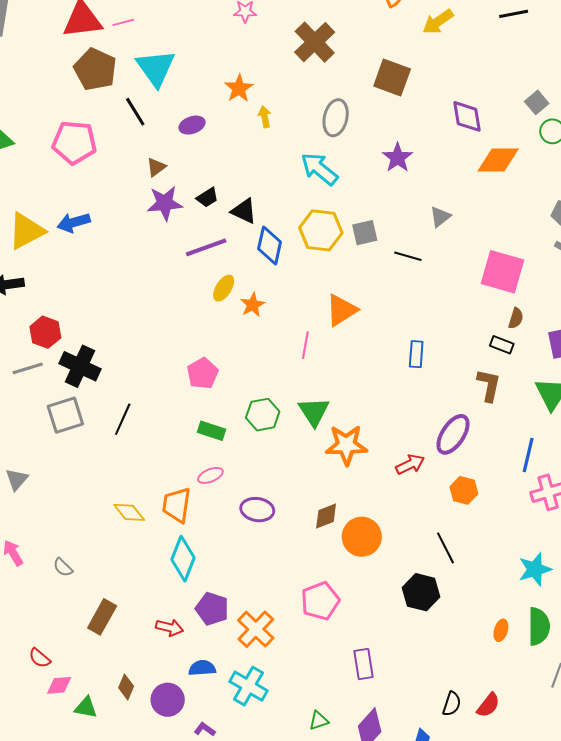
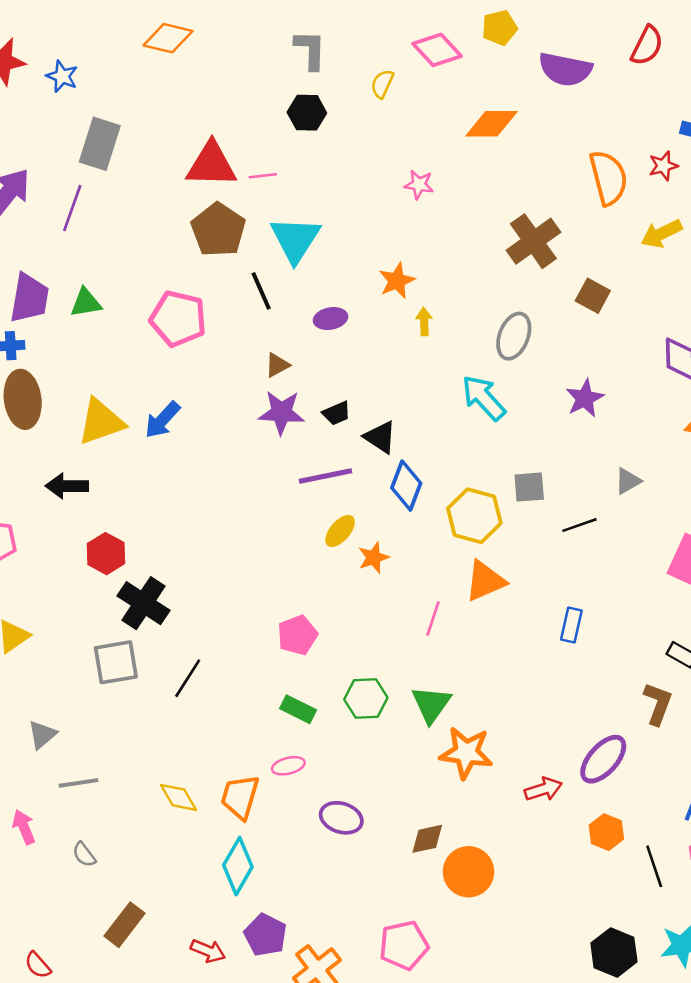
brown cross: (315, 42) -> (533, 241), moved
brown square: (392, 78) -> (593, 296), size x0.7
blue arrow: (74, 223) -> (162, 420), turned -40
yellow hexagon: (321, 230) -> (474, 516), moved
black line: (408, 256) -> (579, 525), turned -44
blue rectangle: (416, 354) -> (571, 625), moved
gray line: (28, 368) -> (78, 783), moved
black line: (445, 548) -> (654, 866), moved
black hexagon: (421, 592) -> (614, 952), moved

